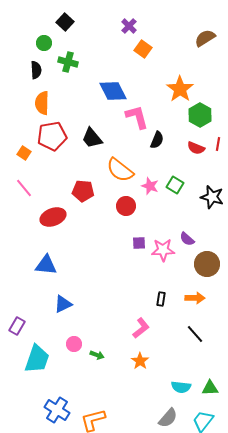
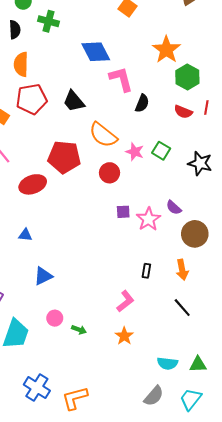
red pentagon: (83, 191) -> (64, 157), size x1.4
pink star: (163, 250) -> (148, 219), turned -30
blue triangle: (46, 265) -> (25, 235), size x0.6
orange arrow: (195, 298) -> (182, 270), turned 78

